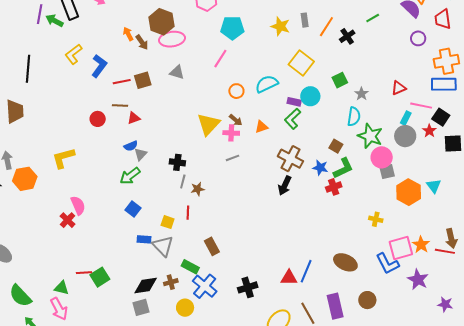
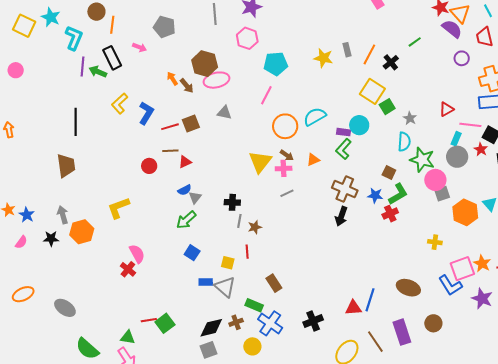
yellow square: (301, 63) -> (372, 91), moved
orange circle: (236, 91) -> (285, 126), size x1.6

